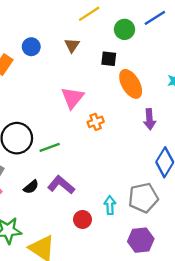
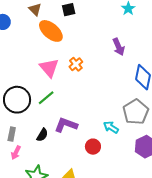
orange ellipse: (131, 84) -> (51, 31), moved
pink triangle: (72, 98) -> (49, 68), moved
cyan arrow: (110, 205) -> (111, 127), turned -35

